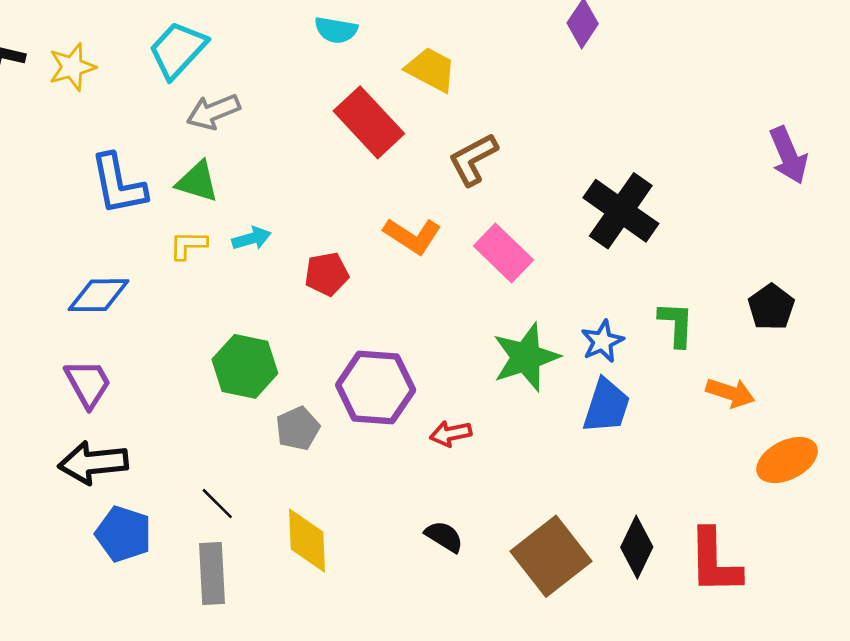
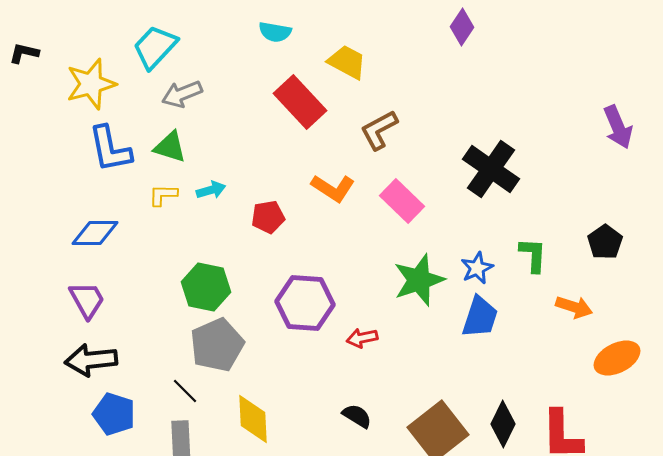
yellow star: (72, 67) -> (91, 84), moved, size x1.4
gray pentagon: (298, 428) -> (217, 345), moved, size x1.6

